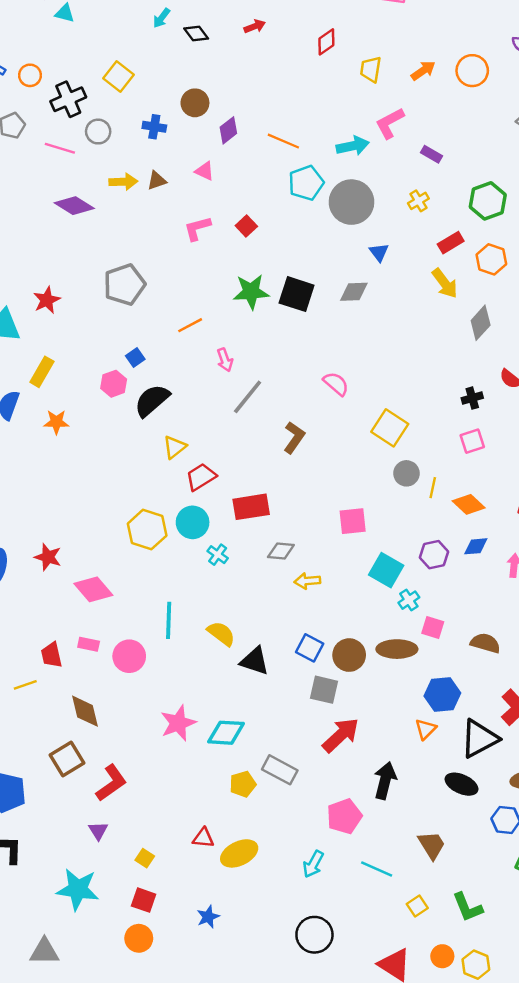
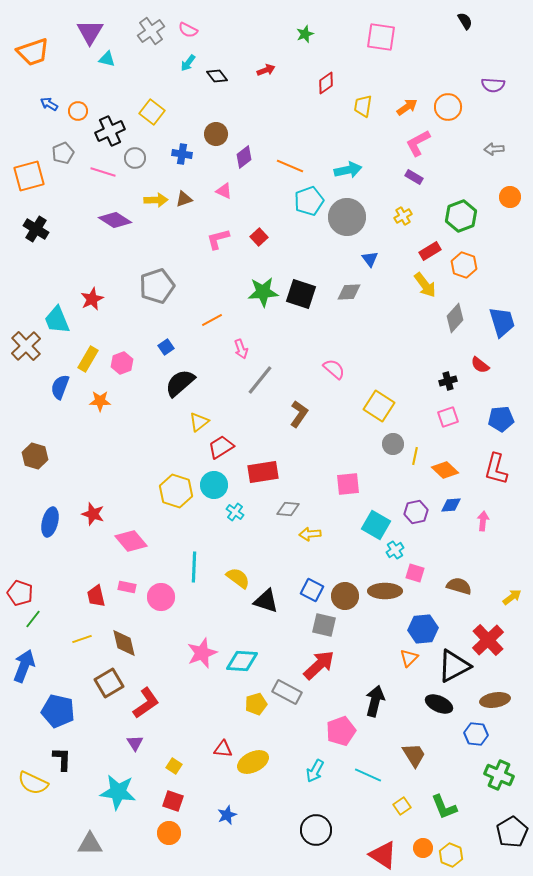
pink L-shape: (390, 123) -> (418, 143), moved
pink hexagon: (114, 384) -> (122, 363), moved
yellow line: (25, 685) -> (82, 639), moved
red arrow: (341, 735) -> (319, 665), moved

